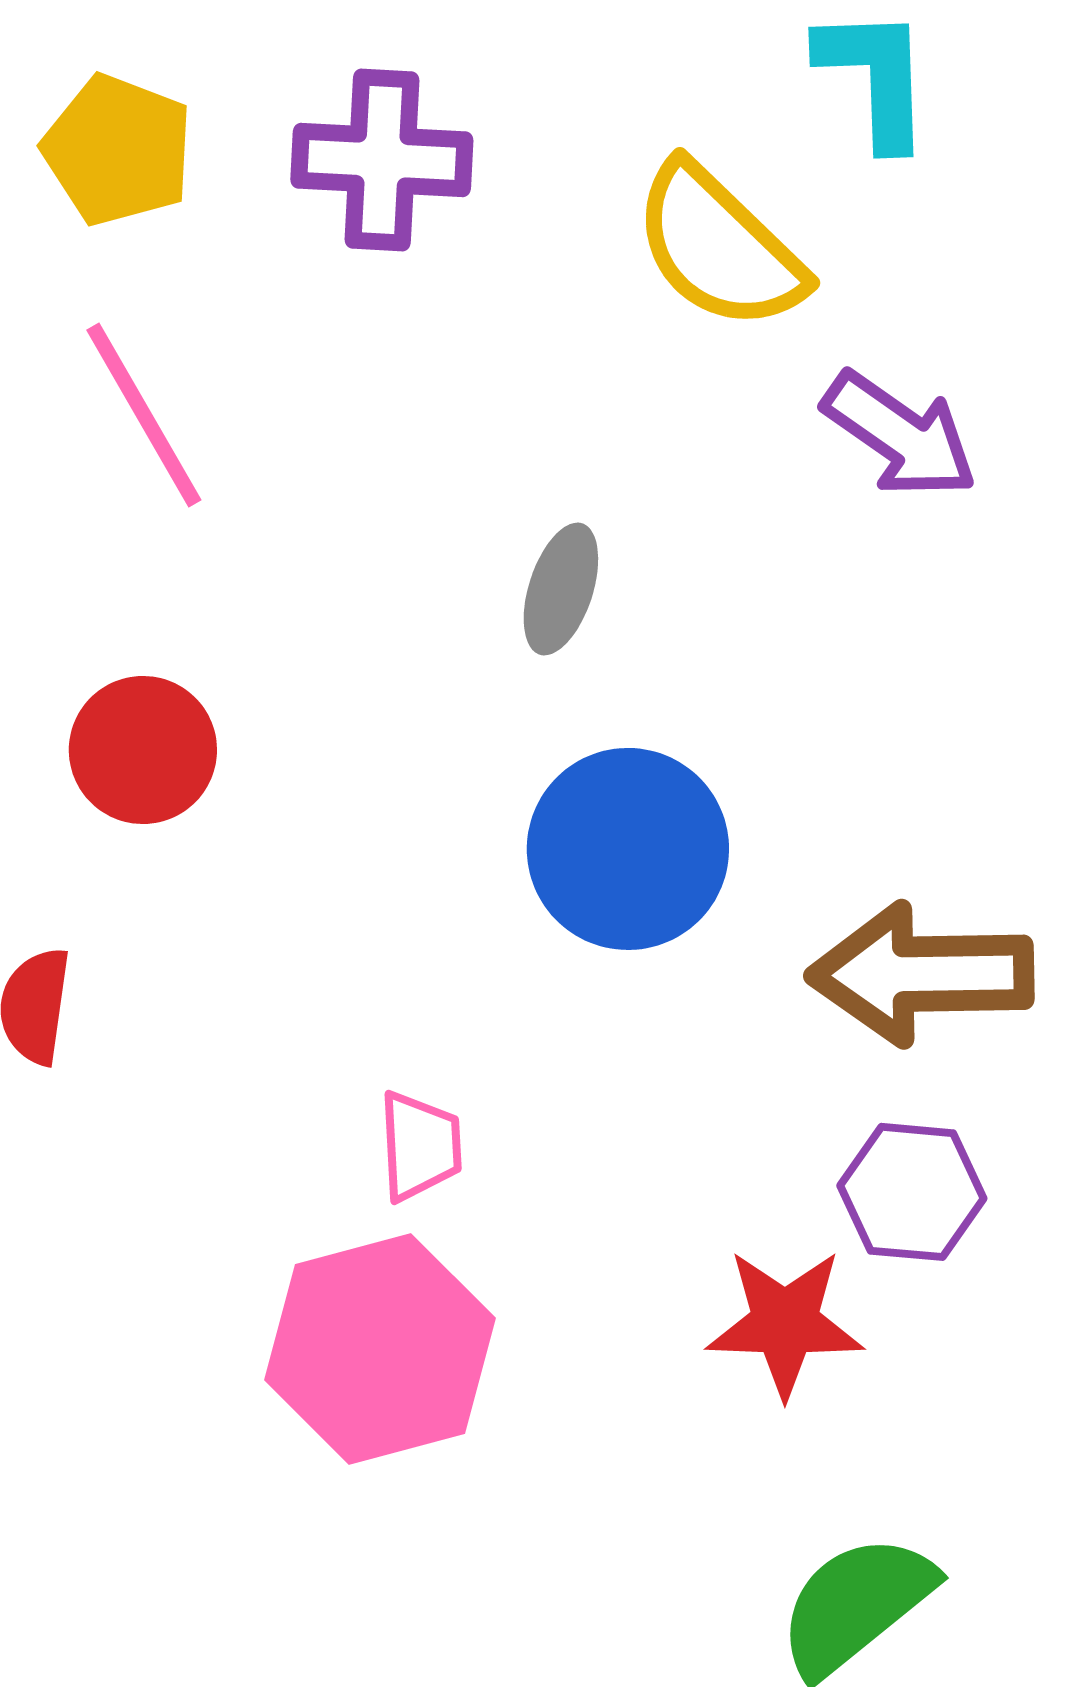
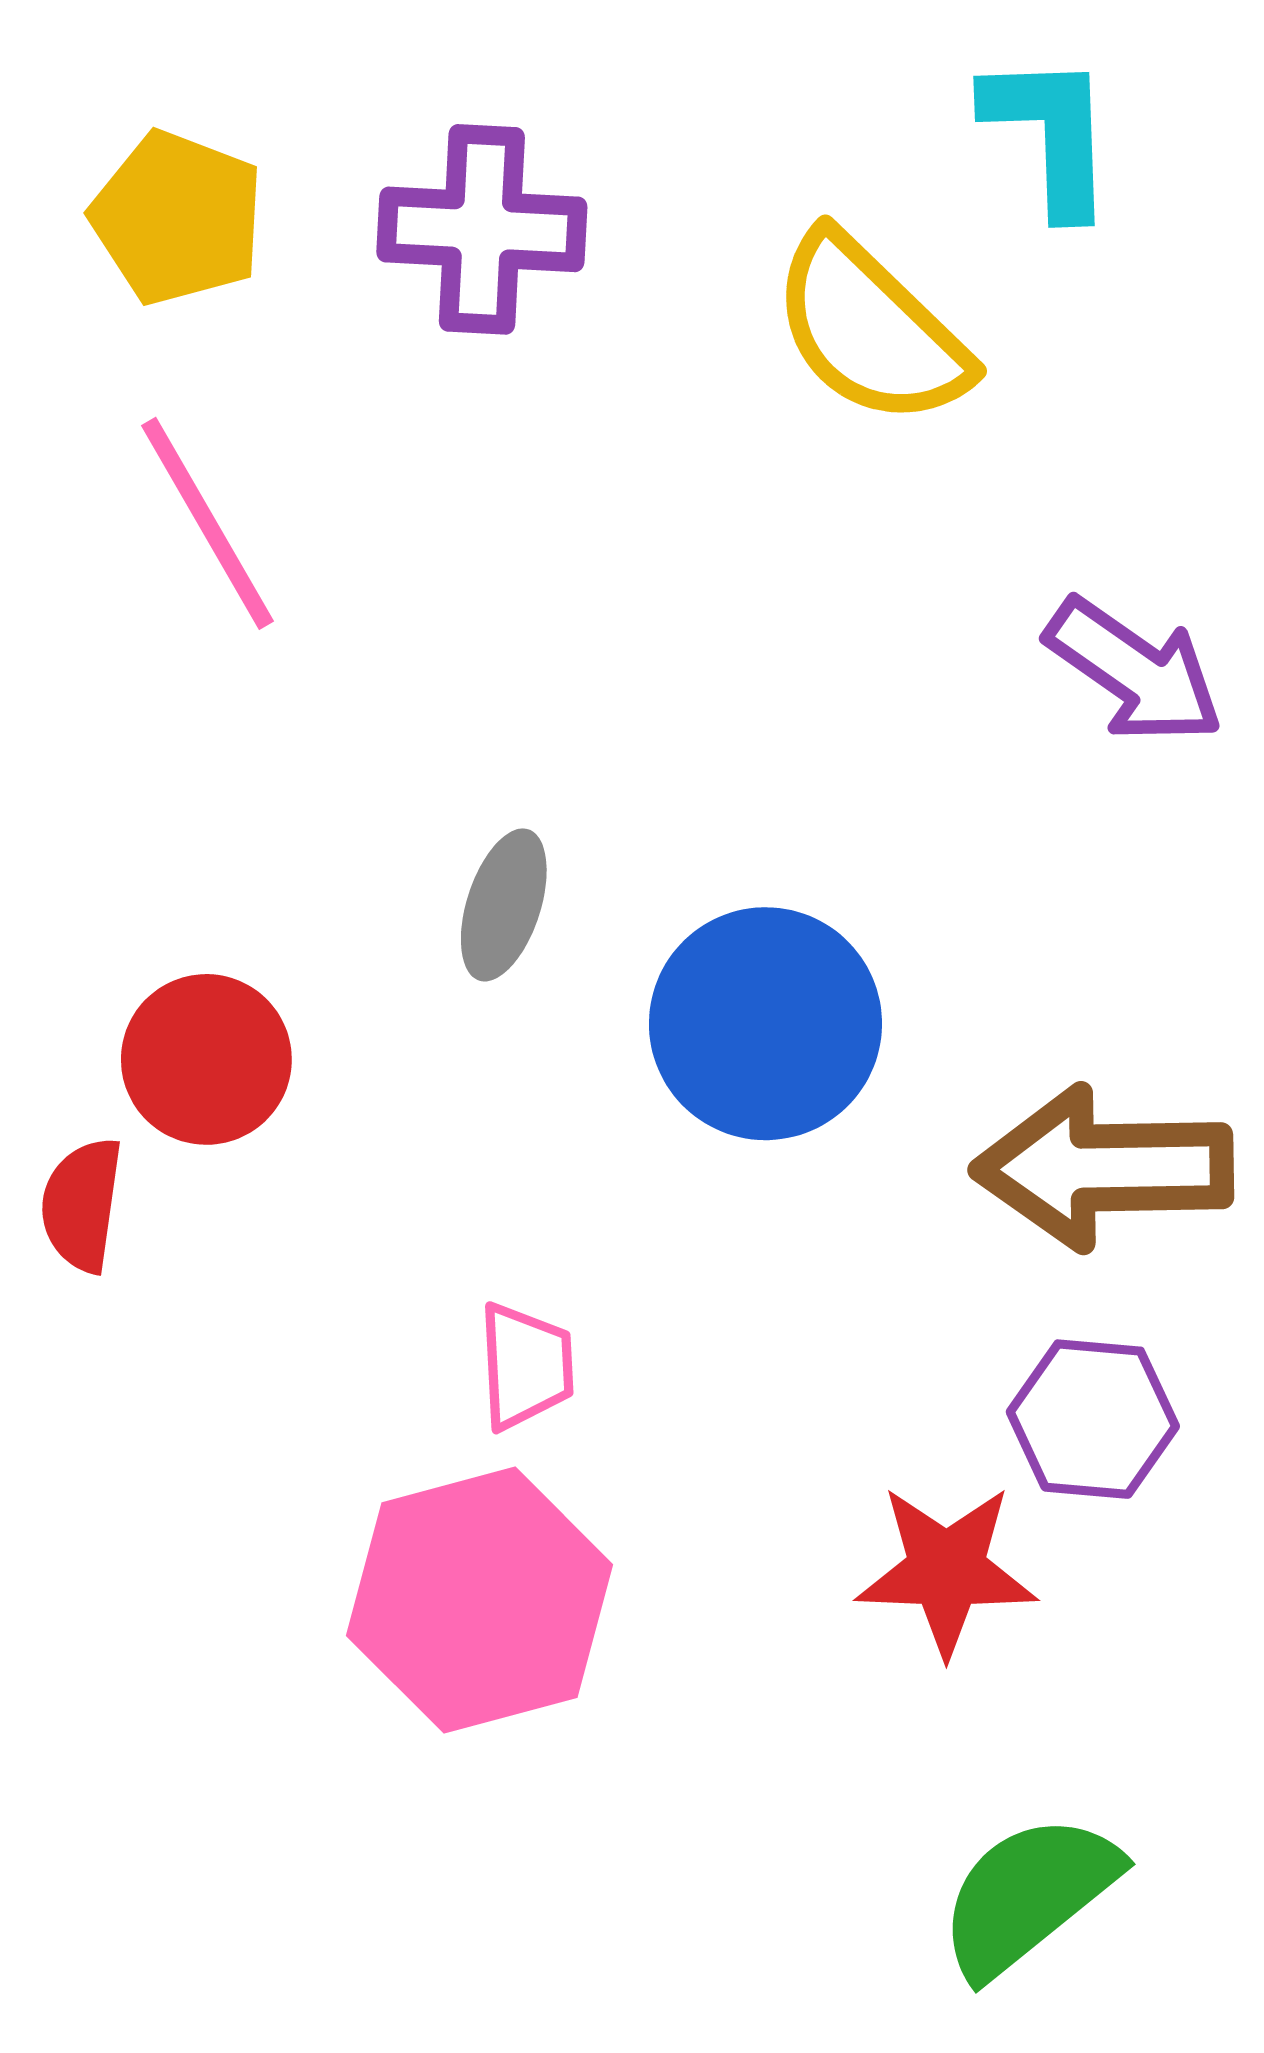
purple arrow: (900, 435) -> (1134, 671), moved
gray ellipse: (561, 589) -> (504, 905), moved
red circle: (143, 750) -> (206, 1059), moved

